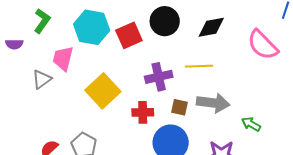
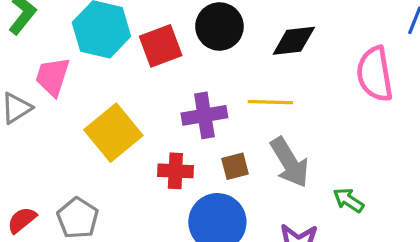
pink semicircle: (263, 45) -> (375, 74), turned 32
gray arrow: (213, 103) -> (290, 162), turned 48
brown square: (179, 107) -> (235, 166), turned -30

